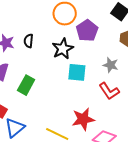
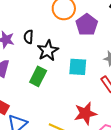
black star: (63, 49) -> (48, 51), moved
green rectangle: (26, 85) -> (38, 76), moved

